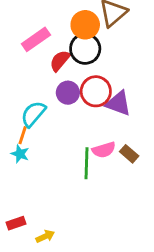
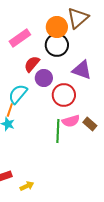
red semicircle: (60, 61) -> (32, 64), moved
red circle: (96, 91) -> (64, 95), moved
purple triangle: (118, 103) -> (82, 70), moved

